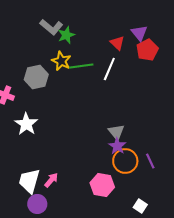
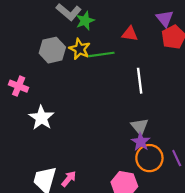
red triangle: (117, 43) -> (130, 34), moved, turned -35
white line: (109, 69) -> (140, 81), moved, turned -30
gray hexagon: (36, 77) -> (52, 50), moved

